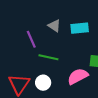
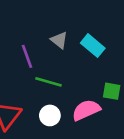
cyan rectangle: (80, 28) -> (93, 46), turned 42
white circle: (43, 83) -> (50, 115), moved

